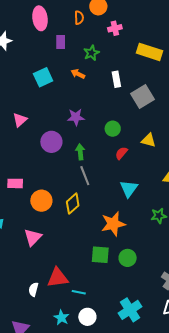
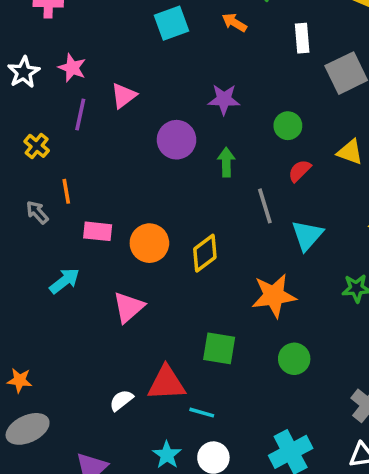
gray line: (85, 176) -> (265, 206), moved
pink rectangle: (15, 183) -> (98, 231), moved
green square: (100, 255) -> (219, 348), moved
white semicircle: (33, 289) -> (121, 400), turned 32

